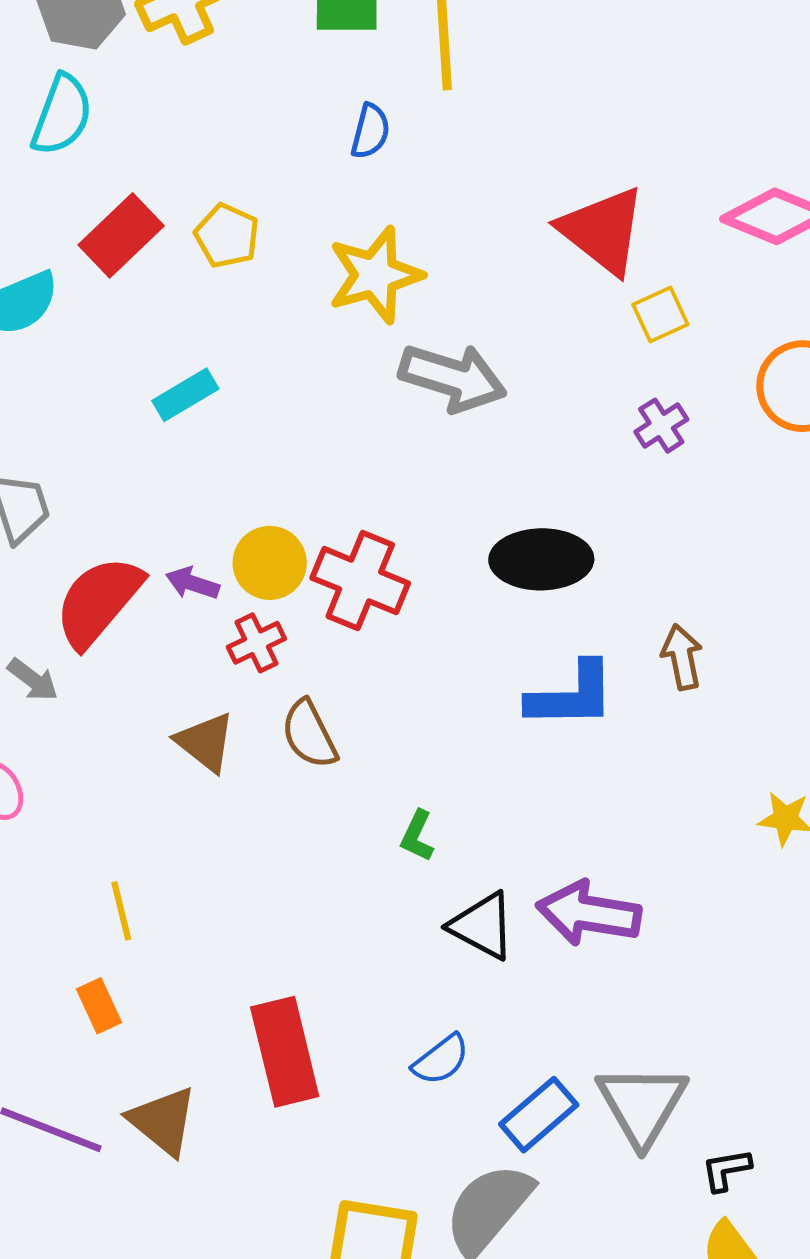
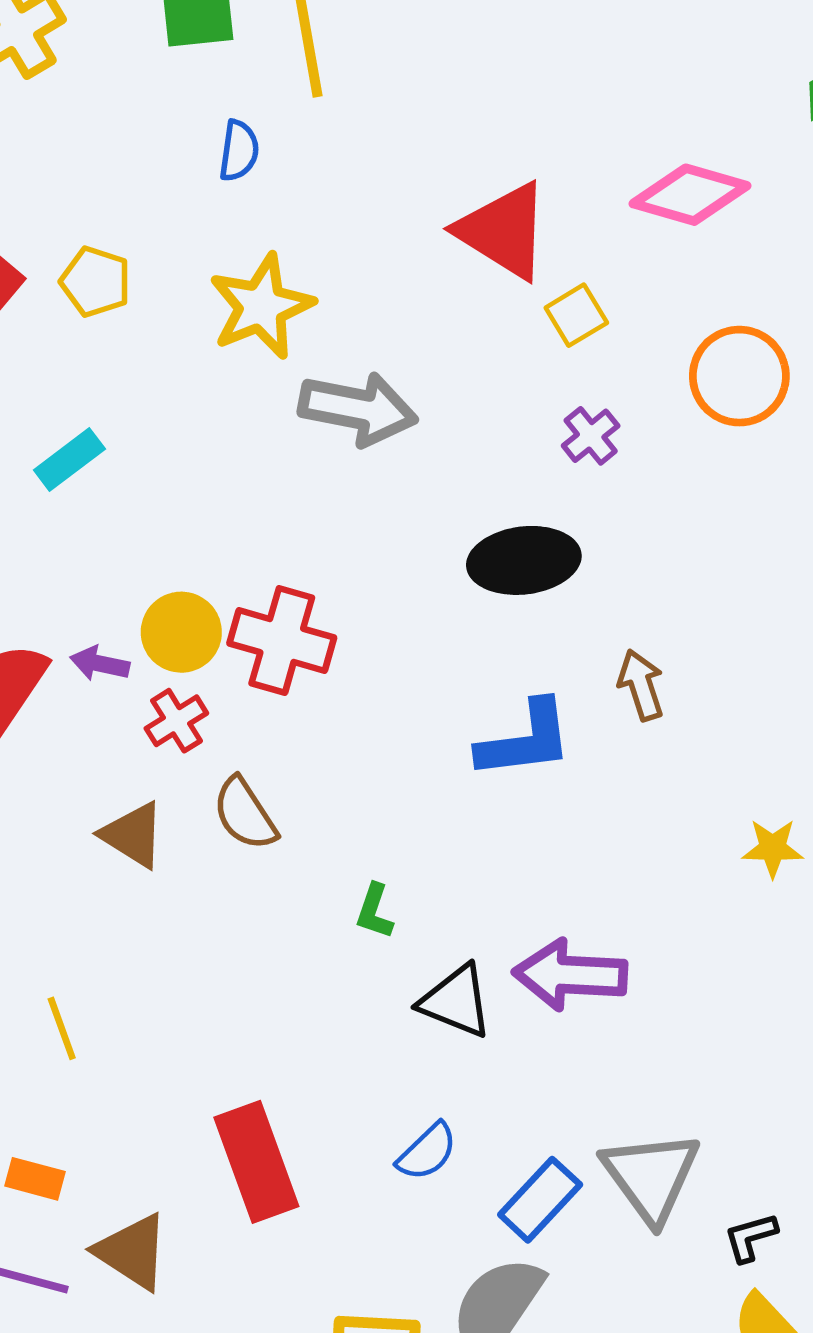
black ellipse: (541, 559) -> (524, 560), moved
orange rectangle: (99, 1006) -> (35, 1179), moved, turned -44

